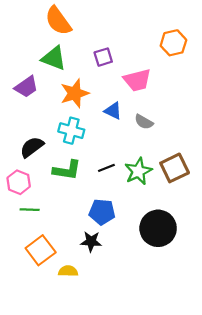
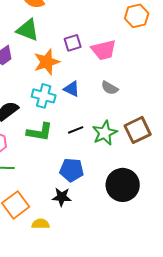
purple square: (103, 57) -> (73, 43), moved
blue triangle: (113, 111) -> (72, 89), moved

